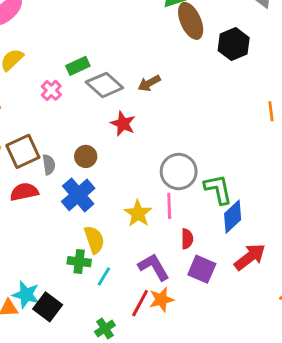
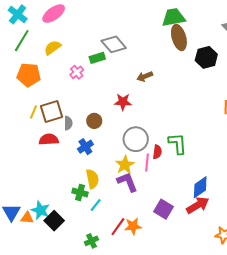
gray diamond: (104, 85) -> (114, 44), moved
red star: (123, 124) -> (123, 102), turned -30
gray circle: (179, 172) -> (136, 139), moved
green L-shape: (218, 189) -> (178, 144), moved
blue cross: (78, 195) -> (85, 147), size x0.7
blue diamond: (233, 217) -> (200, 187), moved
red semicircle: (187, 239) -> (157, 152), moved
purple L-shape: (154, 267) -> (127, 182), moved

